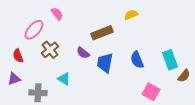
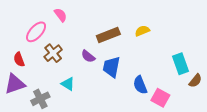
yellow semicircle: (131, 15) -> (142, 31), moved
blue semicircle: (137, 60) -> (140, 85), moved
purple triangle: (14, 79) -> (15, 84), size x1.5
gray cross: (38, 93) -> (40, 99), turned -30

